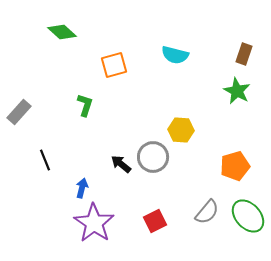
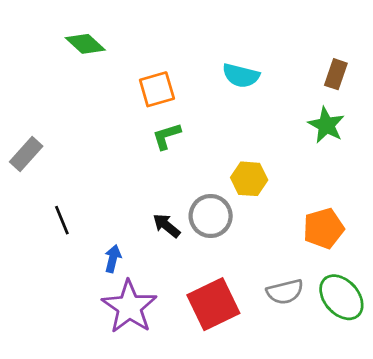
green L-shape: (85, 105) -> (167, 136), moved, turned -125
gray semicircle: (207, 212) -> (285, 292), turned 36
red square: (155, 221) -> (213, 304), size x1.6

